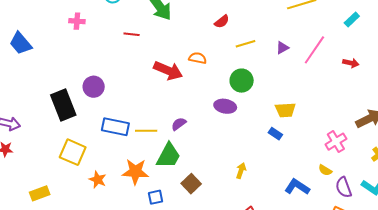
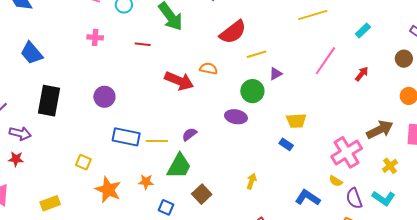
pink cross: (77, 21) -> (95, 37), moved
red semicircle: (222, 22) -> (233, 32), size x1.8
purple triangle: (282, 48) -> (276, 74), moved
red arrow: (351, 63) -> (362, 74), turned -63
black rectangle: (63, 105) -> (49, 101), moved, turned 32
pink cross: (336, 142) -> (347, 152), size x1.4
yellow square: (73, 152) -> (83, 162), size x0.6
orange star: (135, 172) -> (146, 182), size x0.6
orange star: (98, 180) -> (108, 190), size x1.5
blue square: (156, 197) -> (166, 207), turned 35

